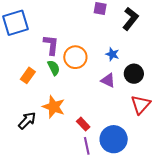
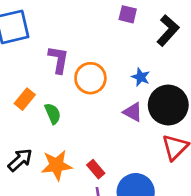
green semicircle: (54, 68) -> (53, 114), moved
black circle: (134, 74) -> (168, 105), size x1.5
orange star: (54, 107) -> (57, 165), moved, turned -30

